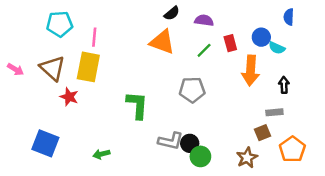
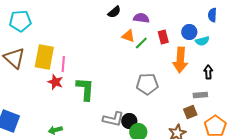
pink line: (94, 37) -> (63, 64), moved
orange triangle: (162, 42) -> (128, 36), moved, size x0.6
cyan semicircle: (277, 48) -> (202, 41), turned -40
gray pentagon: (192, 90) -> (147, 84), moved
red star: (69, 97) -> (55, 82), moved

